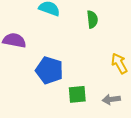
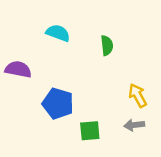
gray arrow: (111, 99) -> (134, 125), moved

